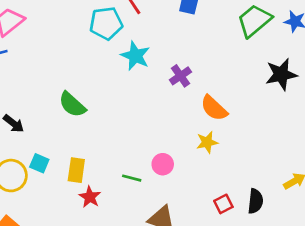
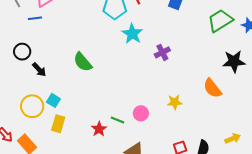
orange semicircle: (214, 108) -> (212, 88), moved
yellow rectangle: (76, 170) -> (58, 124), moved
red star: (90, 197) -> (99, 129), moved

